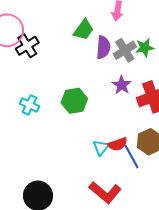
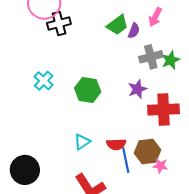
purple semicircle: (103, 47) -> (134, 31), moved, size x0.7
green star: (145, 48) -> (171, 60), turned -30
cyan triangle: (101, 148) -> (82, 142), moved

